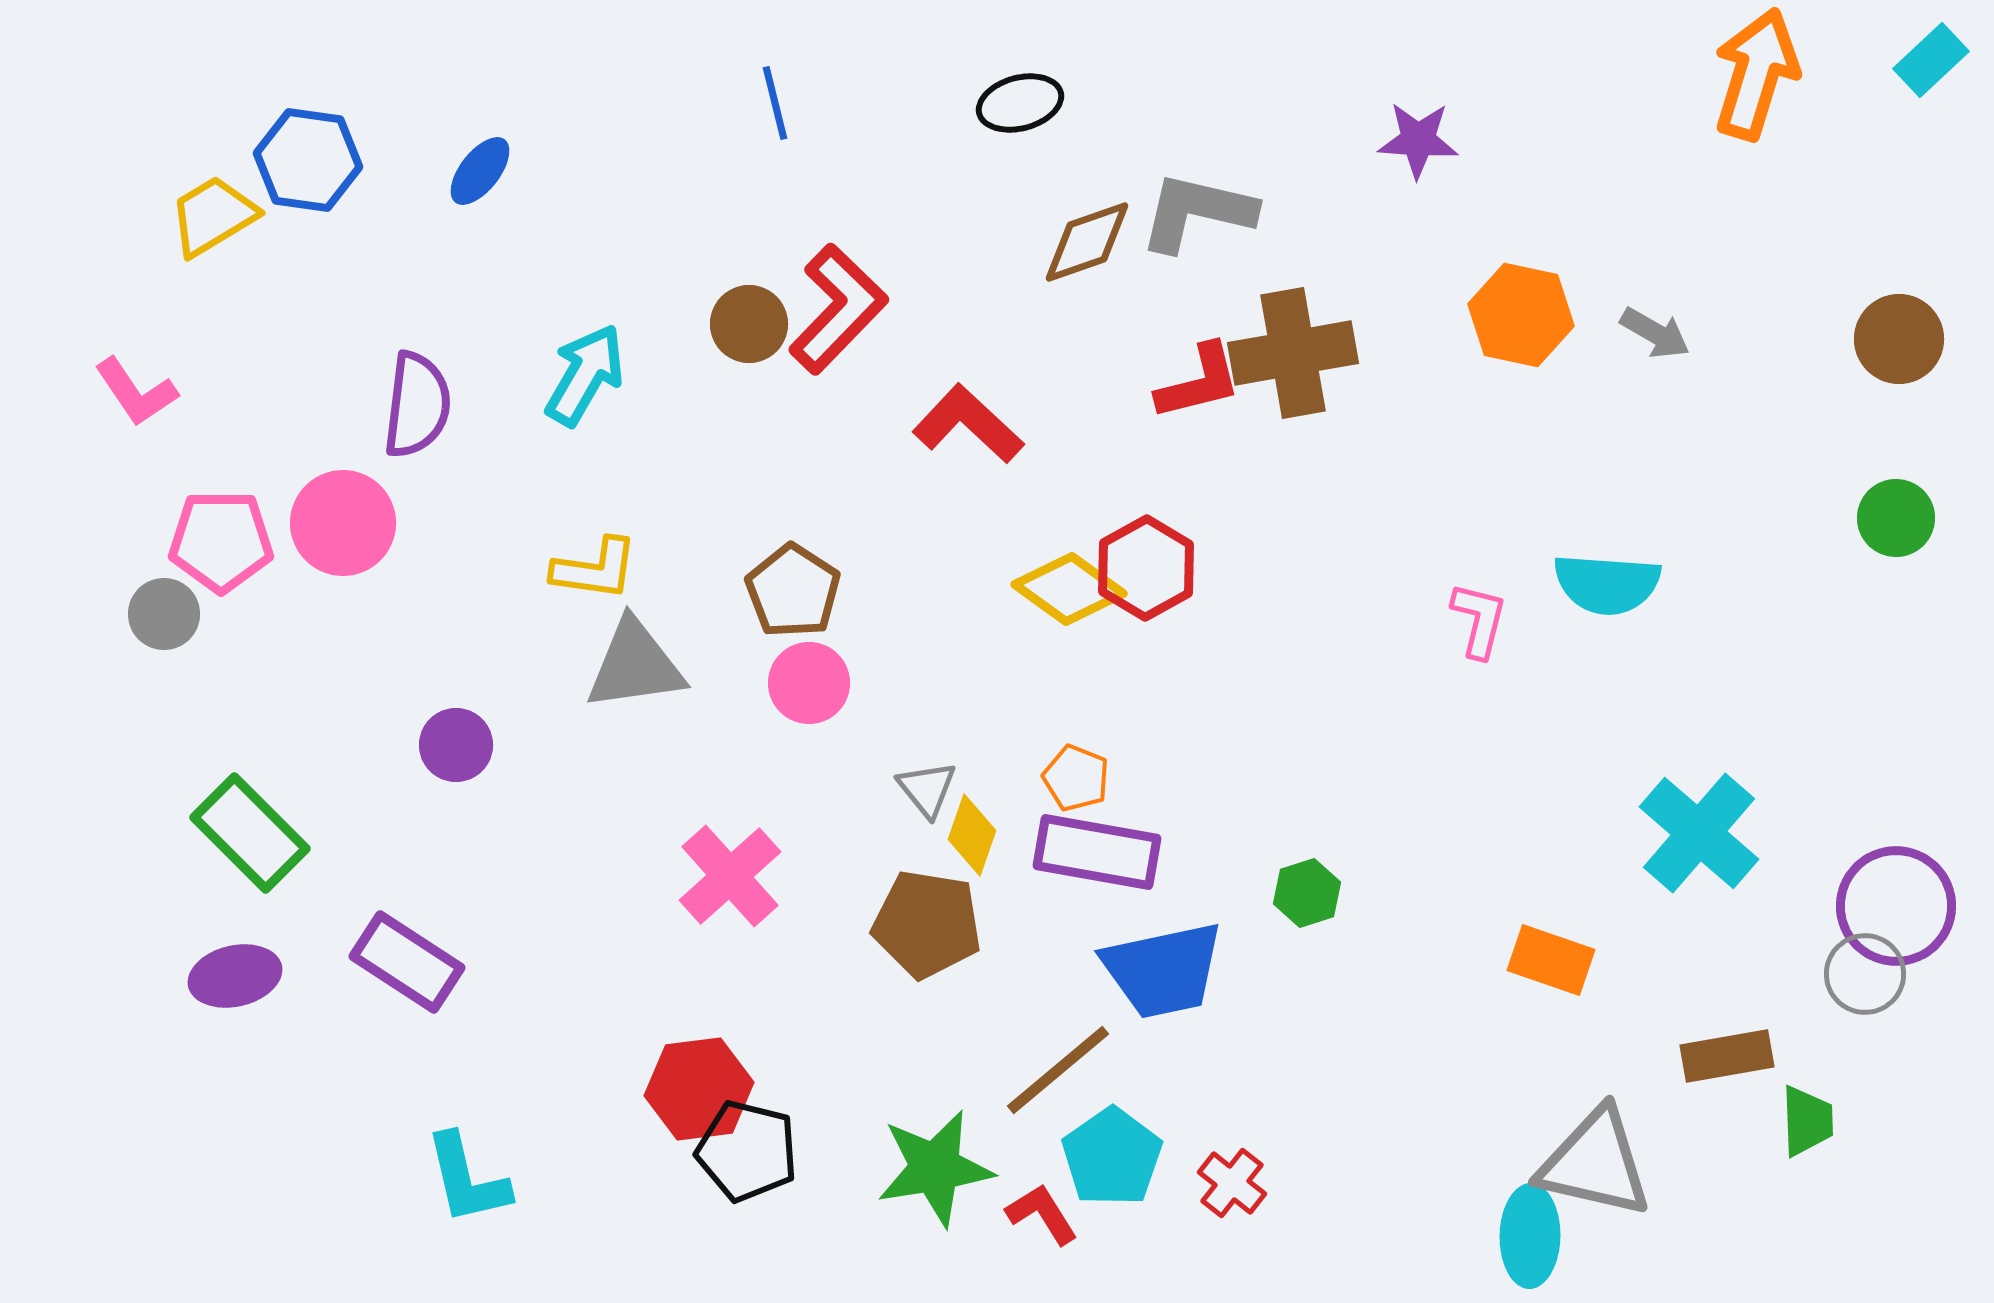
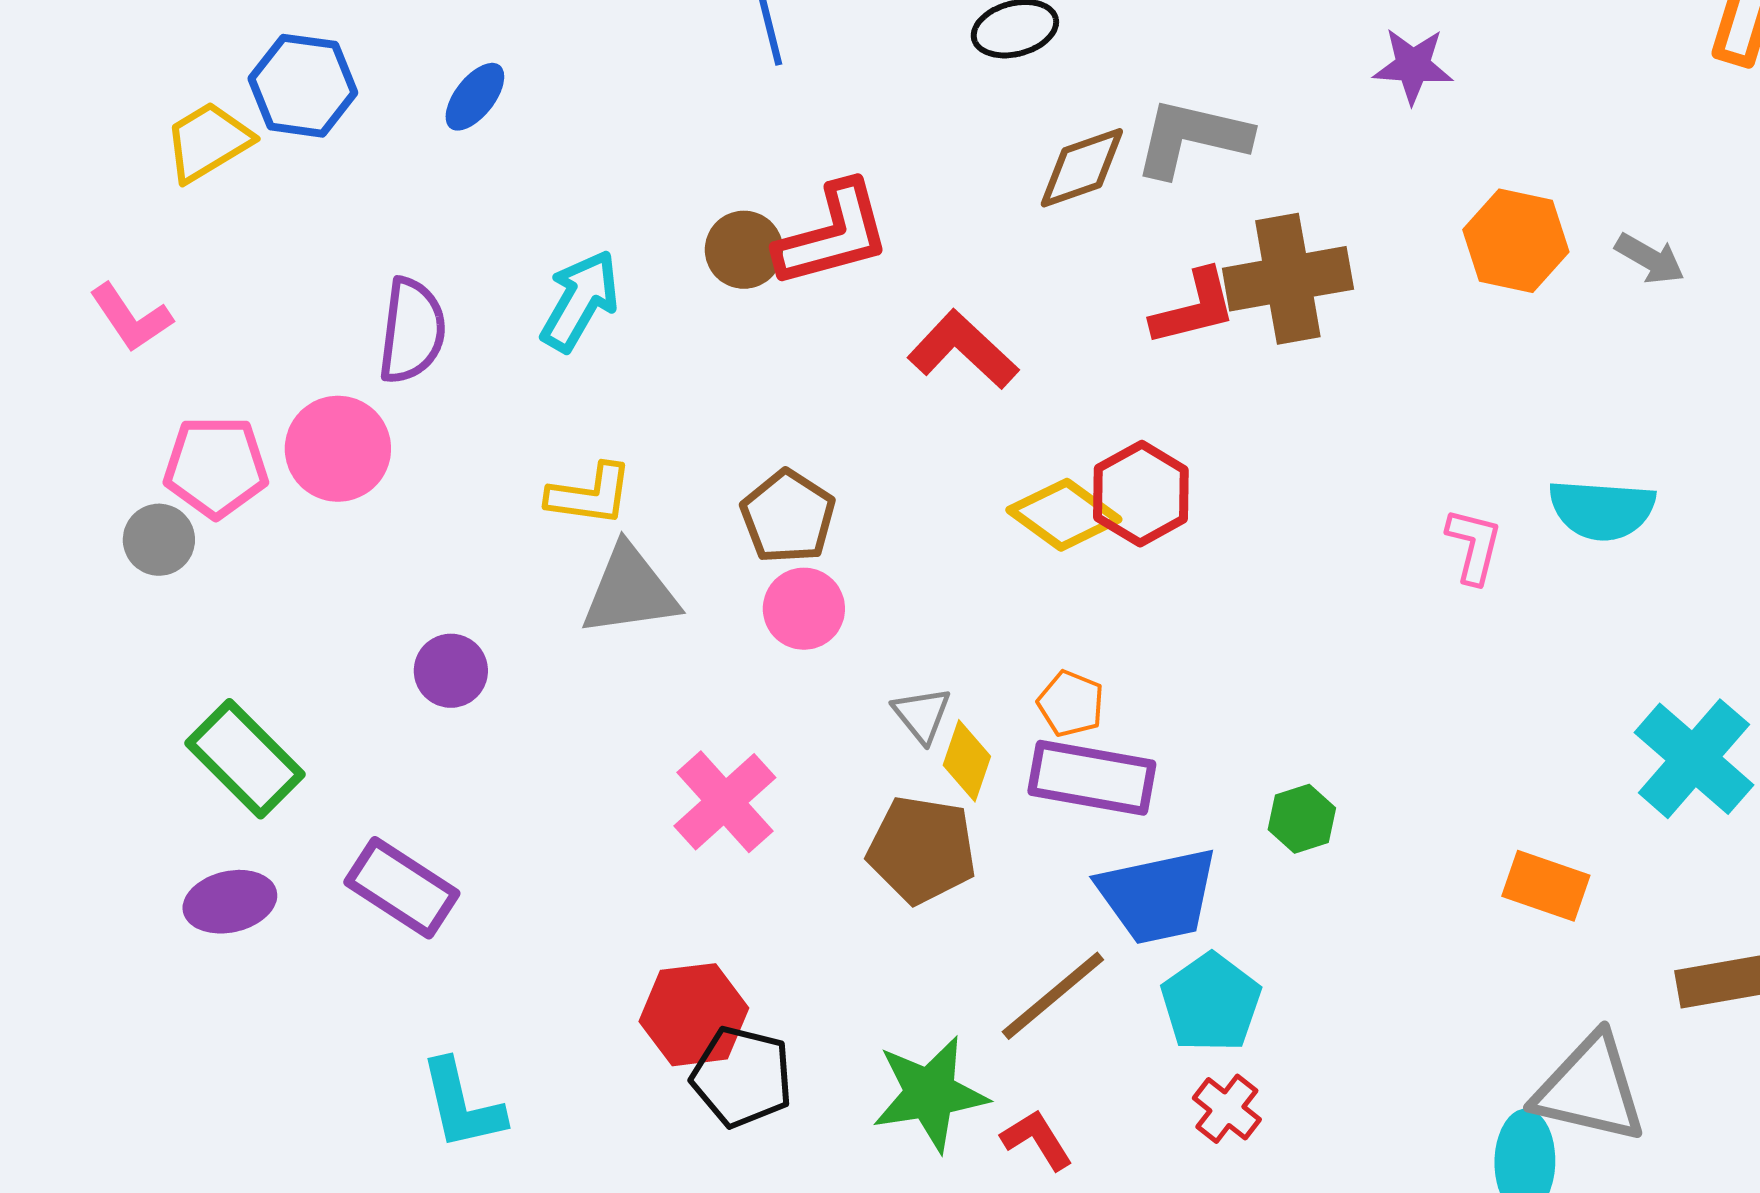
red L-shape: (838, 309) -> (833, 235), turned 31
cyan pentagon: (1112, 1157) -> (1211, 1003), moved

